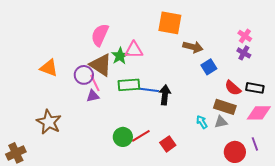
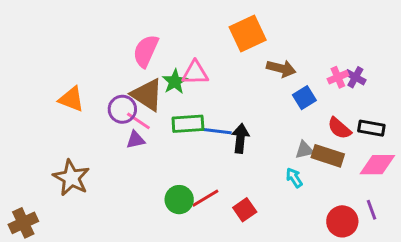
orange square: (170, 23) -> (248, 34), turned -35
pink cross: (245, 36) -> (338, 77), moved, turned 32
pink line: (95, 83) -> (138, 121), turned -30
gray triangle: (221, 122) -> (304, 150), moved

